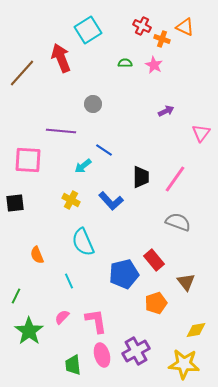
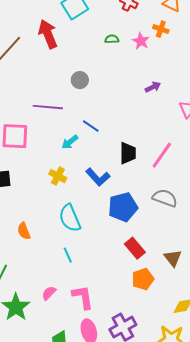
orange cross: (162, 39) -> (161, 29), moved
red rectangle: (154, 260) -> (135, 248), moved
blue pentagon: (124, 274) -> (123, 207), moved
cyan line: (69, 281) -> (68, 255), moved

